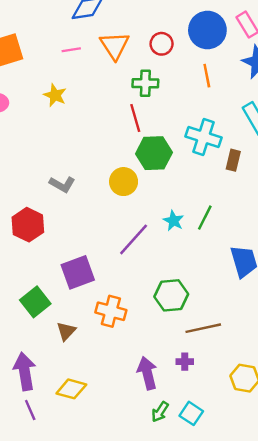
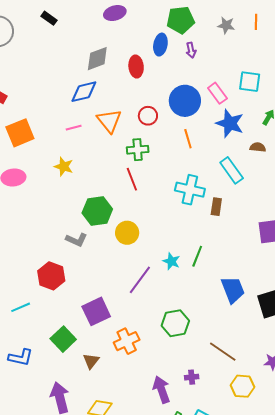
green hexagon: (154, 153) -> (97, 211), moved
orange cross: (111, 311) -> (127, 341), turned -35
brown line: (203, 328) -> (223, 352), moved, turned 52

